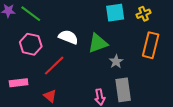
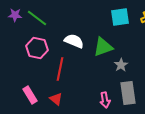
red line: (54, 66) -> (60, 69), turned -35
pink rectangle: (19, 83) -> (30, 95), moved, turned 66

